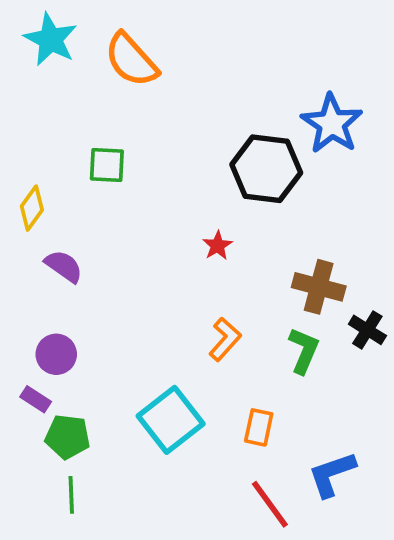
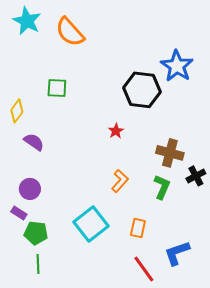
black cross: (367, 330) -> (196, 176), turned 30

